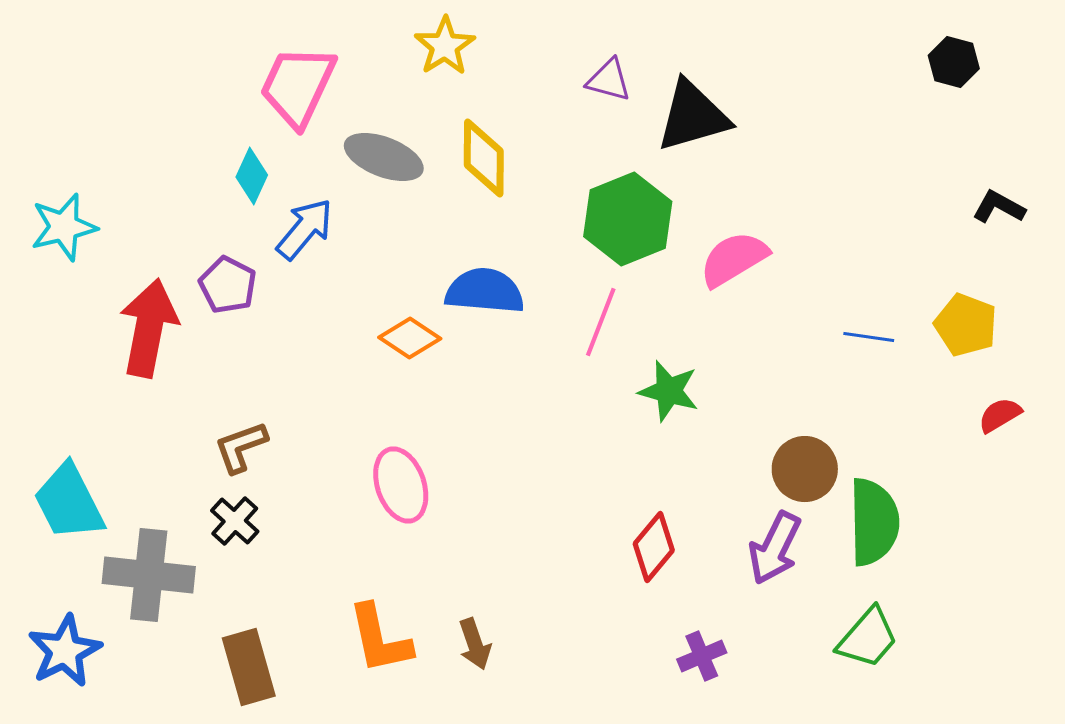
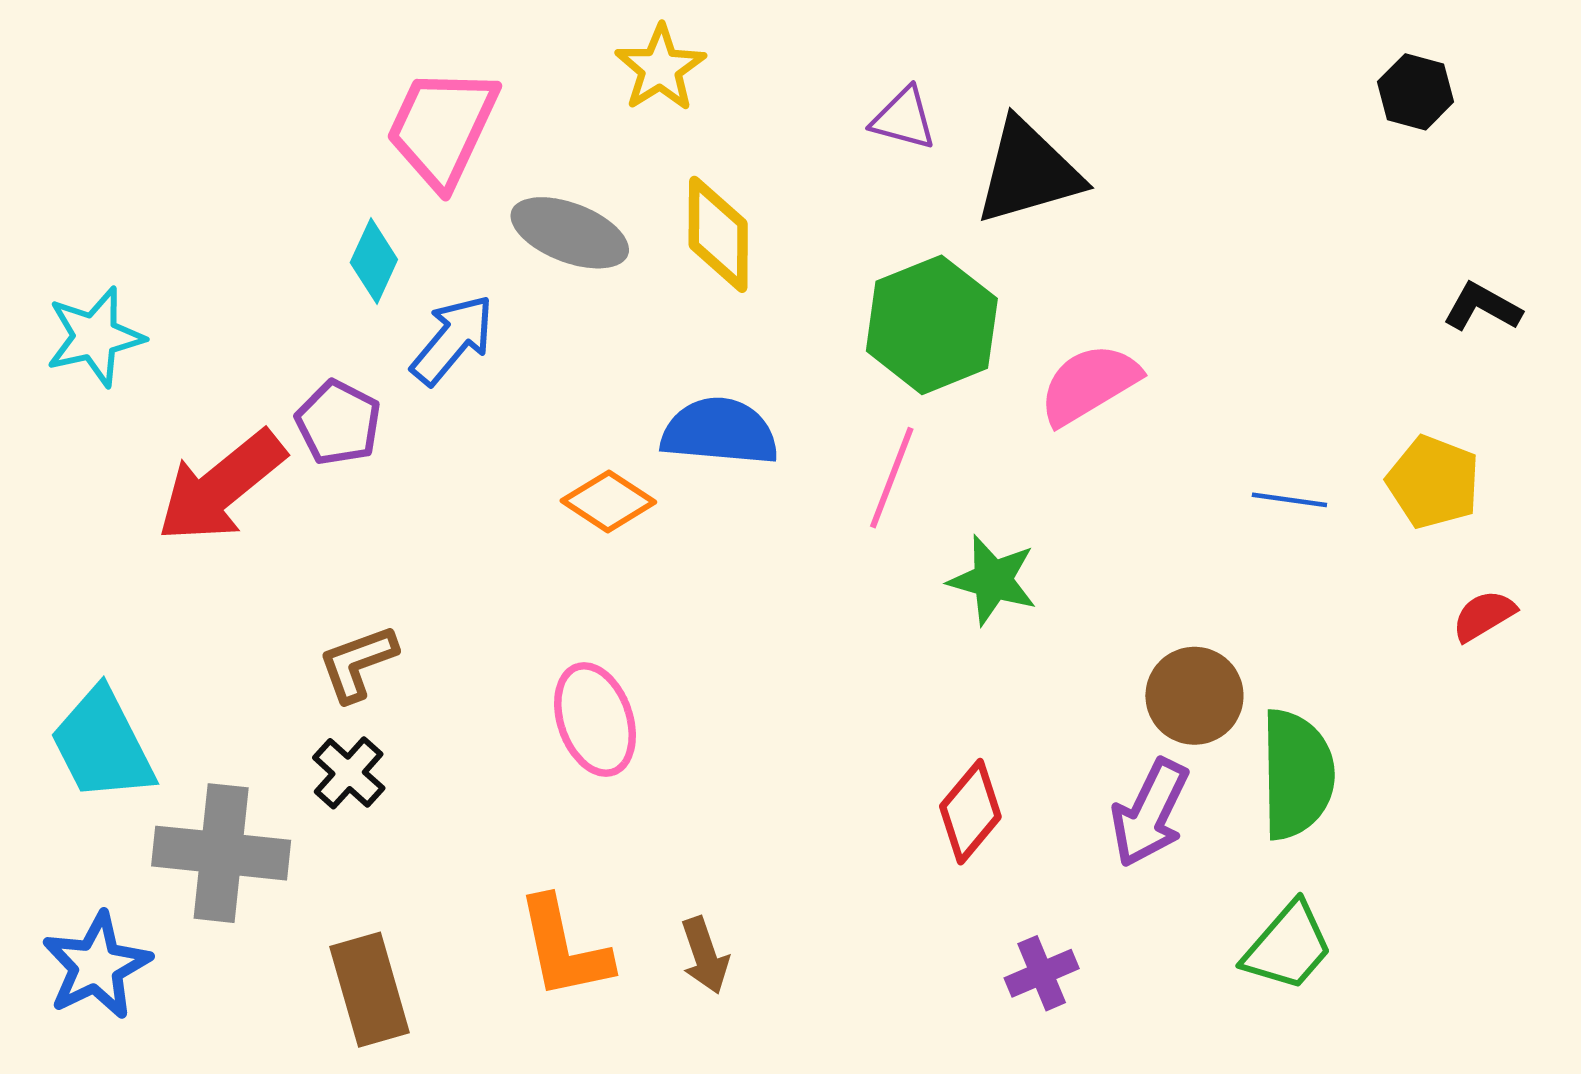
red arrow: (149, 328) -> (221, 487), turned -140

